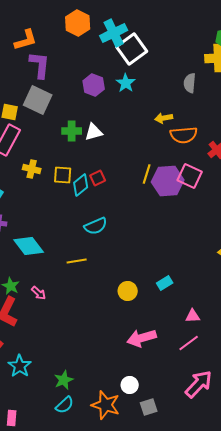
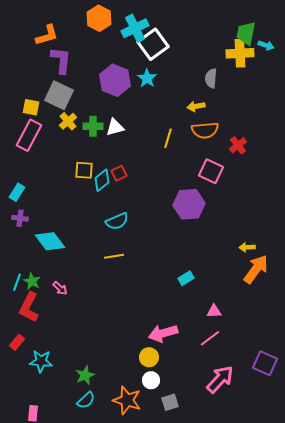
purple hexagon: (94, 85) -> (115, 80), size x1.4
yellow arrow: (164, 118) -> (196, 106), moved
yellow cross: (32, 169) -> (68, 121), moved, turned 36
yellow line: (147, 174) -> (168, 138), moved
purple hexagon: (168, 181) -> (189, 204), moved
yellow line: (77, 261) -> (114, 256), moved
yellow circle: (128, 291) -> (149, 357), moved
cyan star: (20, 366) -> (41, 361), turned -30

